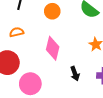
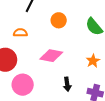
pink diamond: (53, 48) -> (51, 56), turned 75

